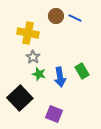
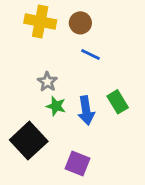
blue line: (75, 18) -> (90, 54), moved
yellow cross: (28, 33) -> (40, 21), moved

